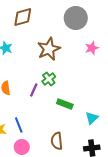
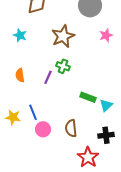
green cross: (49, 79) -> (63, 66), turned -32
green rectangle: (65, 104) -> (88, 97), moved
pink circle: (22, 147) -> (43, 129), moved

